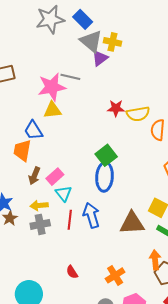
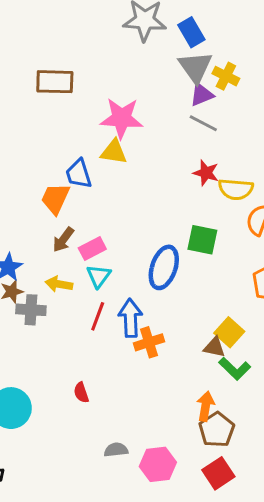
gray line: (70, 77) -> (203, 123), moved
green square: (106, 155) -> (202, 240), moved, turned 35
brown triangle: (132, 223) -> (214, 347), moved, size x0.6
gray cross: (40, 224) -> (31, 310), moved
orange cross: (115, 275) -> (149, 342), moved

